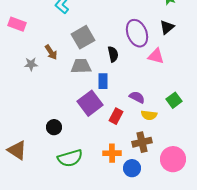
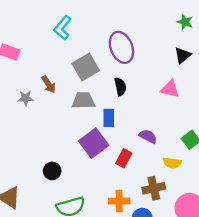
purple ellipse: (137, 33) -> (121, 47), moved
yellow semicircle: (149, 115) -> (172, 163), moved

